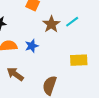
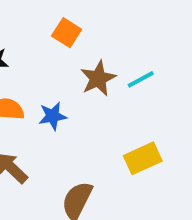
yellow rectangle: (79, 60) -> (143, 158), turned -30

